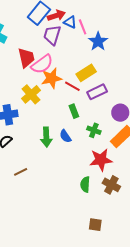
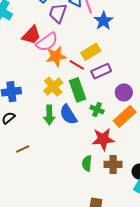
red trapezoid: (26, 58) -> (31, 35), turned 55
yellow cross: (31, 94) -> (53, 87), moved
green rectangle: (74, 111) -> (78, 90), size x1.6
blue semicircle: (65, 136) -> (68, 115), size x1.5
brown cross: (111, 185) -> (113, 164), turned -30

